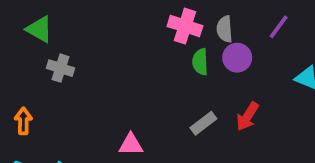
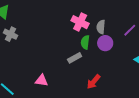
red arrow: (248, 116) -> (94, 82), moved
gray rectangle: (203, 123) -> (75, 58), moved

